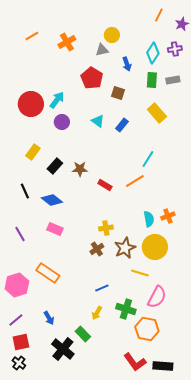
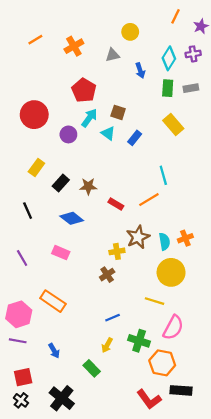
yellow circle: (112, 35) -> (130, 32), moved
red pentagon: (92, 78) -> (84, 90), moved
brown square: (118, 93) -> (118, 112), moved
cyan arrow: (57, 100) -> (89, 118), moved
cyan line: (148, 159) -> (163, 175), turned -48
blue diamond: (52, 200) -> (72, 218), moved
brown star: (125, 248) -> (138, 237), moved
purple line: (16, 320) -> (18, 341), moved, turned 49
black cross: (63, 349) -> (62, 398), moved
black rectangle: (163, 366) -> (181, 390), moved

